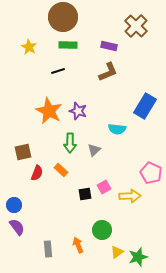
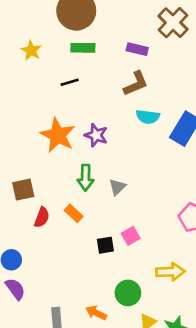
cyan semicircle: (117, 129) -> (148, 117), moved
yellow arrow: (130, 196) -> (170, 272), moved
orange arrow: (78, 245) -> (96, 313), turned -42

